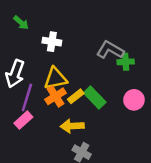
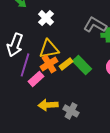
white cross: (52, 42) -> (46, 18), turned 35
pink rectangle: (23, 120) -> (36, 79), moved
yellow arrow: (72, 126) -> (48, 105), moved

